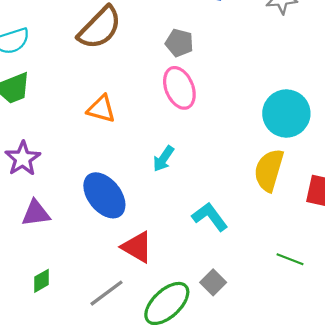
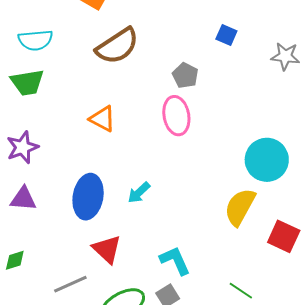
cyan arrow: (163, 159) -> (139, 193), moved
blue ellipse: (104, 195) -> (88, 197), turned 36
cyan L-shape: (210, 217) -> (175, 261), moved

